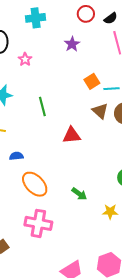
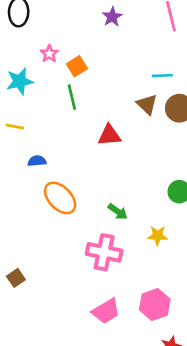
pink star: (25, 59) -> (49, 54), moved
orange square: (92, 81) -> (77, 66), moved
pink cross: (38, 223) -> (104, 252), moved

